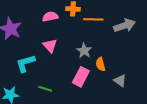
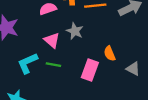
gray star: (84, 51) -> (75, 31), moved
green line: (45, 89) -> (53, 65), moved

